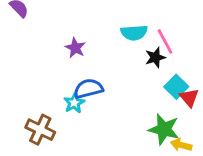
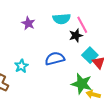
purple star: (75, 48) -> (28, 23), moved
blue semicircle: (88, 89) -> (55, 59), moved

